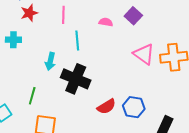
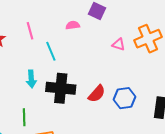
pink triangle: (144, 54) -> (119, 44), size x0.6
red semicircle: (106, 107) -> (97, 94), moved

